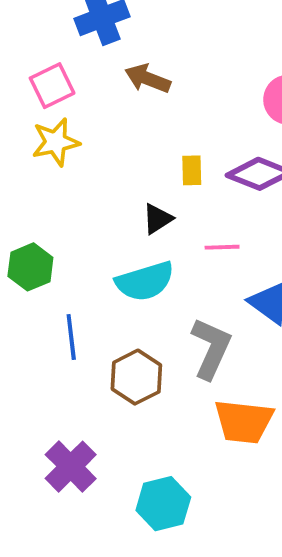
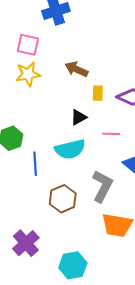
brown arrow: (148, 79) -> (77, 69), moved
pink square: (52, 86) -> (28, 45), turned 35
blue line: (71, 337) -> (35, 164), moved

